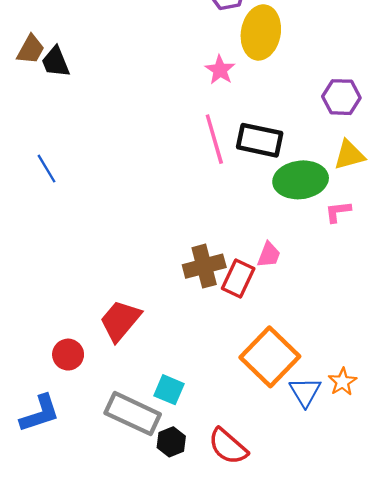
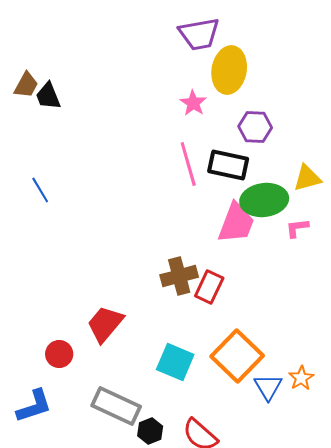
purple hexagon: (341, 97) -> (255, 127), moved
pink trapezoid: (269, 255) -> (236, 223), moved, size x1.8
cyan square: (169, 390) -> (175, 362), moved, size x1.4

